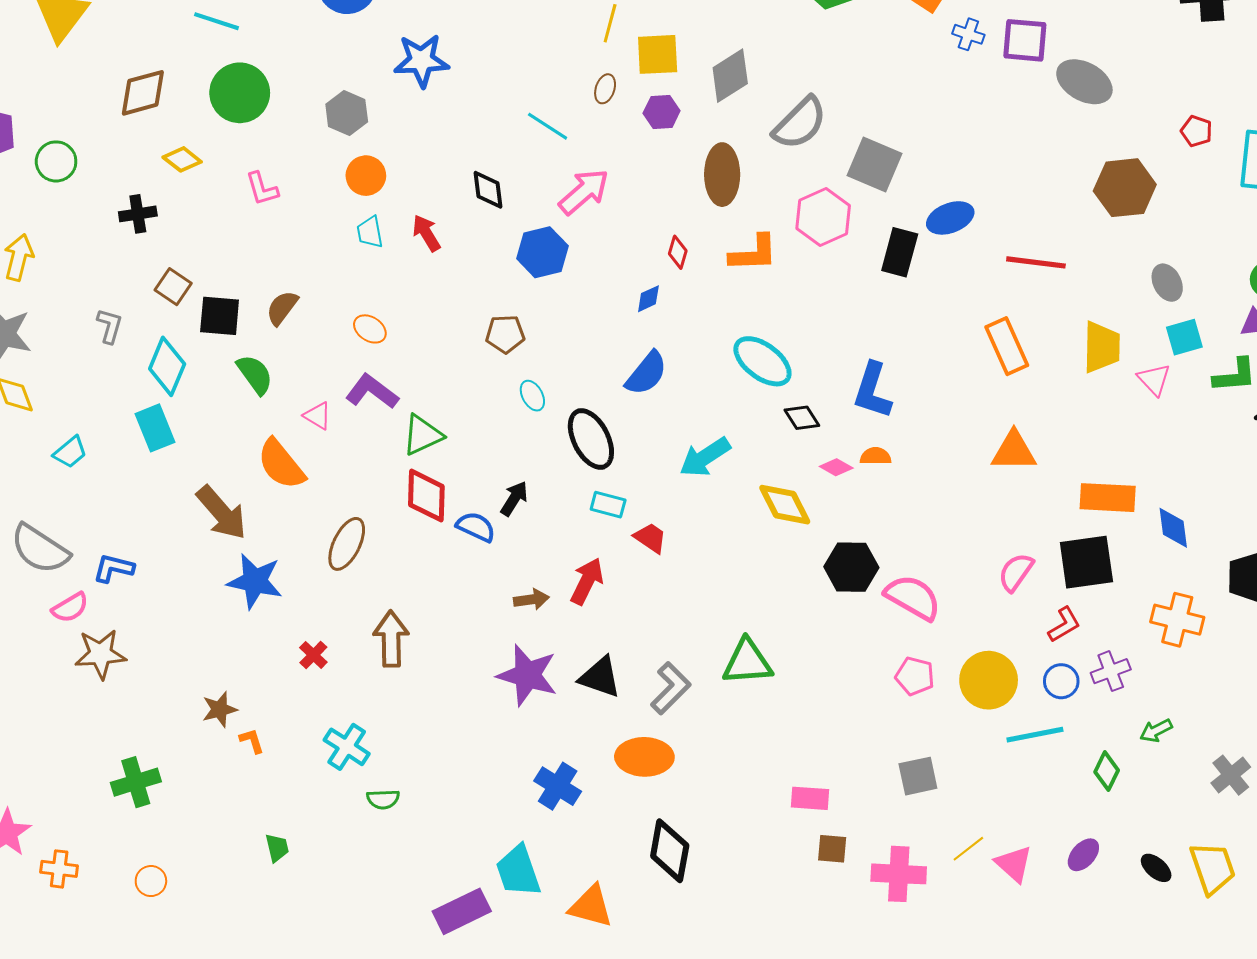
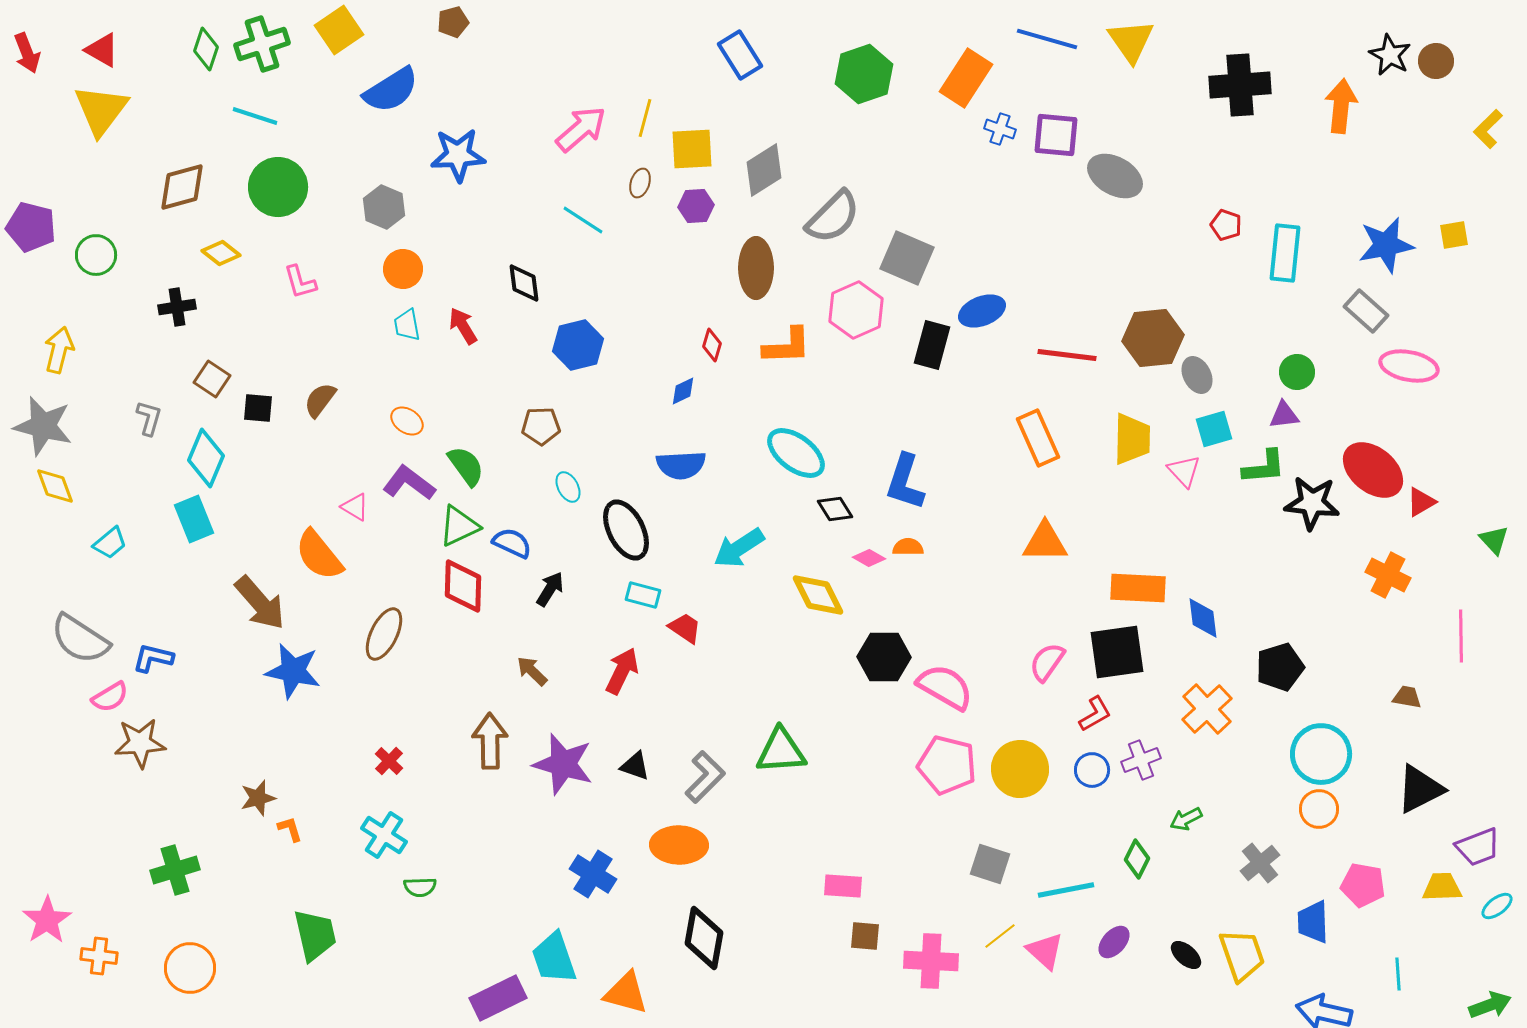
brown hexagon: (1125, 188) -> (1153, 338), moved
pink arrow: (584, 192) -> (581, 129), moved
black square: (220, 316) -> (258, 408), size x0.7
blue semicircle: (646, 373) -> (681, 465), turned 48
green semicircle: (255, 374) -> (466, 466), moved
blue semicircle: (476, 527) -> (512, 543), moved
brown arrow: (531, 599) -> (532, 671), moved, turned -128
orange cross: (1177, 620) -> (1207, 709), turned 33
brown arrow: (391, 639) -> (490, 741), moved
red cross: (313, 655) -> (389, 761), moved
pink pentagon: (915, 676) -> (947, 765), size x1.5
black triangle: (600, 677) -> (635, 766), size x0.7
cyan line: (1035, 735) -> (1066, 890), moved
gray square: (918, 776) -> (990, 864), moved, turned 30
green trapezoid: (277, 848) -> (315, 935), size x1.8
orange circle: (151, 881) -> (190, 968), size x1.6

